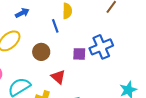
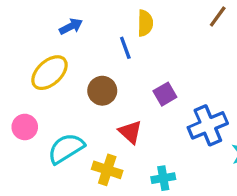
blue cross: (101, 47) -> (208, 125), moved
purple square: (79, 54) -> (165, 94), turned -32

